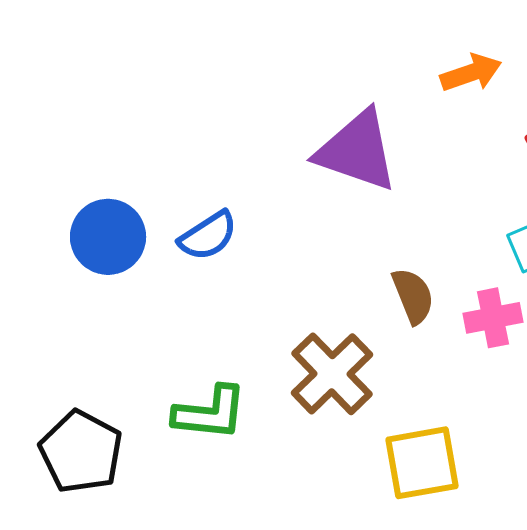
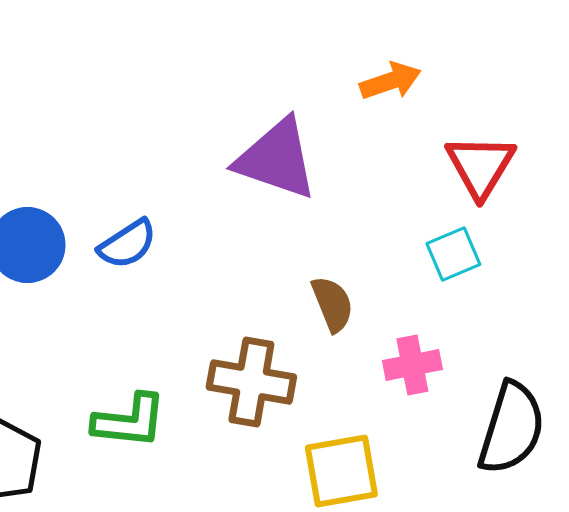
pink cross: (493, 318) -> (412, 365), moved
brown cross: (332, 374) -> (251, 382), turned -36

